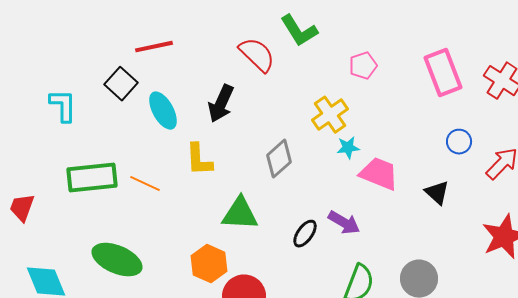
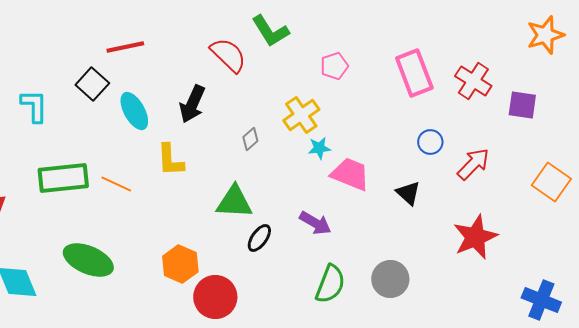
gray diamond: (279, 159) -> (250, 139), moved, size x0.6
green triangle: (240, 214) -> (234, 202), moved
black ellipse: (305, 234) -> (259, 238), moved

